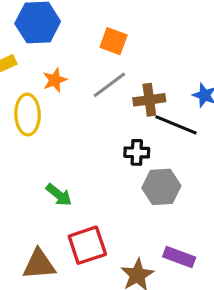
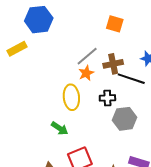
orange square: (114, 41) -> (115, 24), moved
orange star: (55, 80) -> (86, 73), moved
yellow ellipse: (28, 115) -> (71, 97), moved

